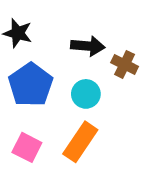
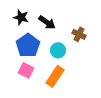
black arrow: (88, 46) -> (47, 22), moved, turned 30
pink square: (27, 147) -> (26, 70), moved

